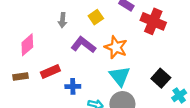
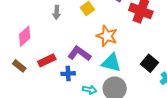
purple L-shape: (83, 45) -> (79, 53), moved
cyan triangle: (120, 76) -> (111, 63), turned -35
brown rectangle: (20, 77) -> (19, 66), turned 48

